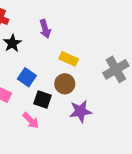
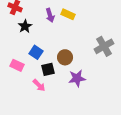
yellow rectangle: (69, 59) -> (68, 14), moved
black square: (43, 100) -> (48, 69), turned -32

